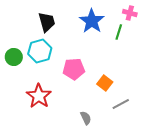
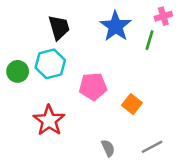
pink cross: (130, 13) -> (163, 16), turned -32
gray line: (121, 104) -> (152, 147), moved

